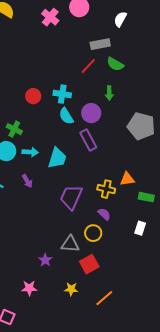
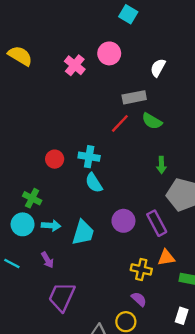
green arrow: (109, 93) -> (161, 165), moved
purple circle: (91, 113) -> (123, 221), moved
purple rectangle: (88, 140) -> (157, 223), moved
purple trapezoid: (71, 197) -> (62, 297), moved

